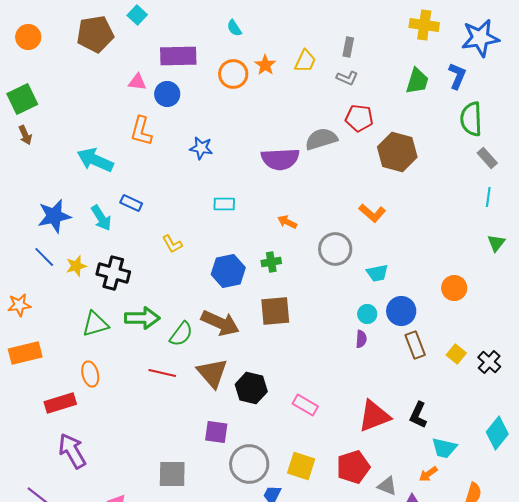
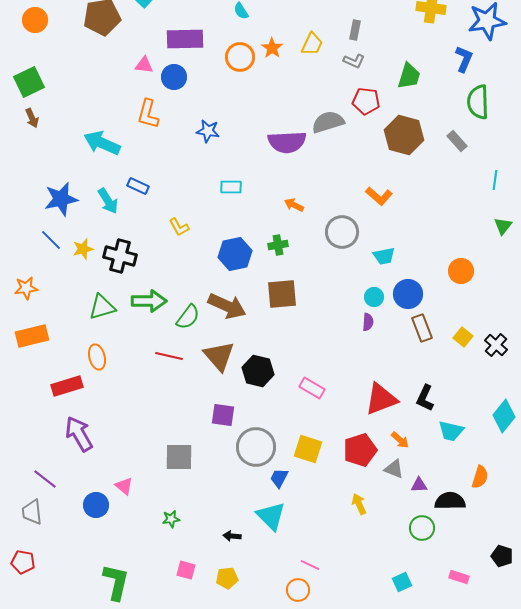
green trapezoid: (417, 81) -> (409, 76), moved
gray rectangle: (487, 158) -> (457, 141), moved
orange arrow: (428, 474) -> (400, 440), moved, turned -102

